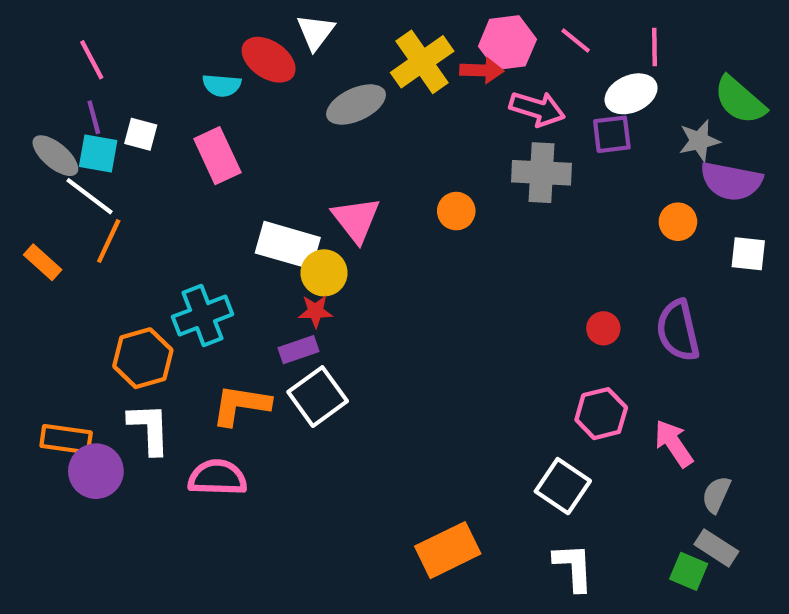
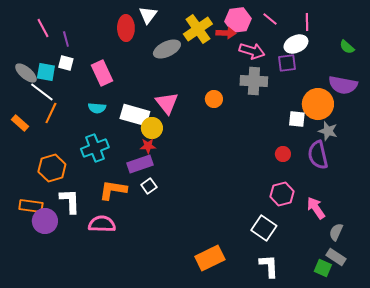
red ellipse: (269, 60) -> (126, 28), turned 55
cyan semicircle: (222, 85) -> (97, 108), moved
green semicircle: (740, 100) -> (347, 47), size x0.6
purple line: (94, 117) -> (66, 39), moved
gray star: (699, 141) -> (328, 131), moved, turned 30
orange circle: (678, 222) -> (318, 104), size x1.8
white square: (748, 254) -> (297, 119), moved
purple rectangle: (298, 350) -> (140, 164), size x1.4
orange hexagon: (143, 358) -> (52, 168), moved
white square: (318, 397) -> (149, 186), size x0.6

